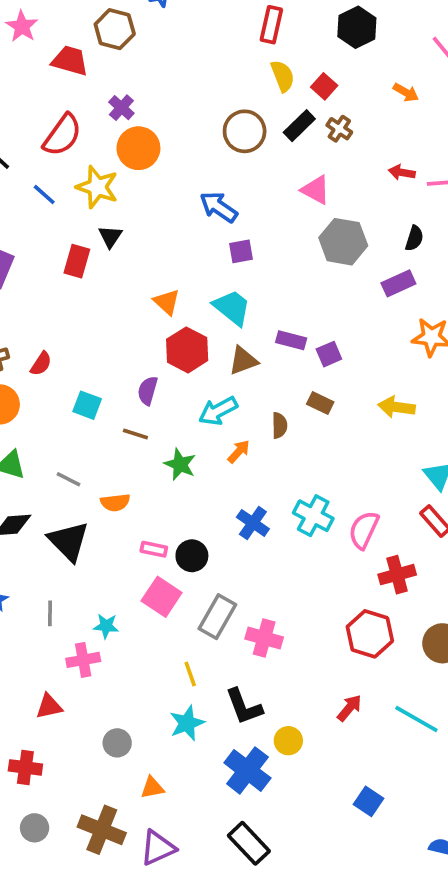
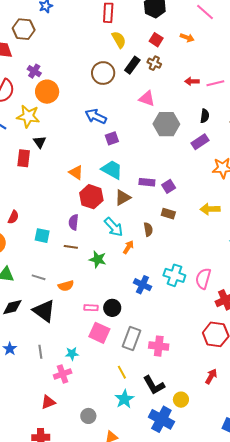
red square: (324, 86) -> (156, 40), moved
cyan arrow: (218, 411) -> (114, 227), turned -95

